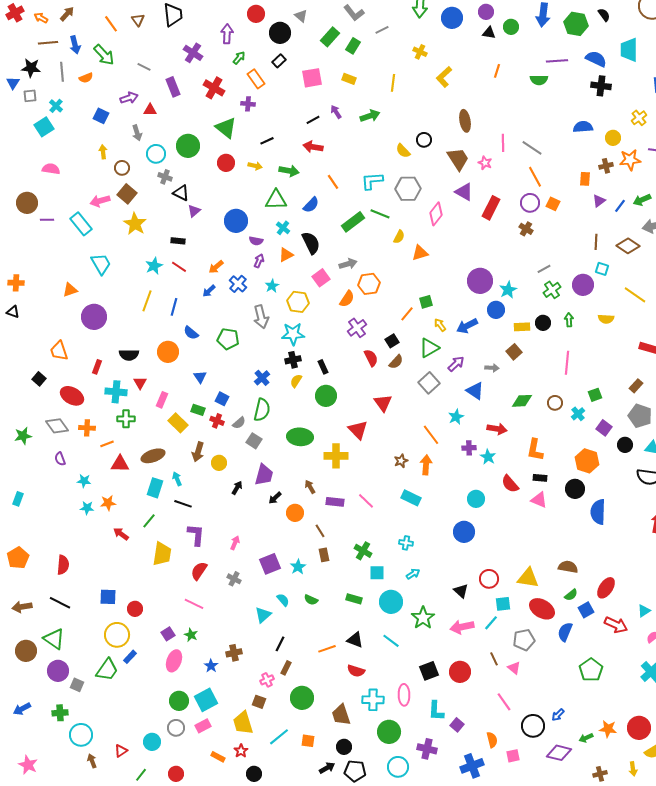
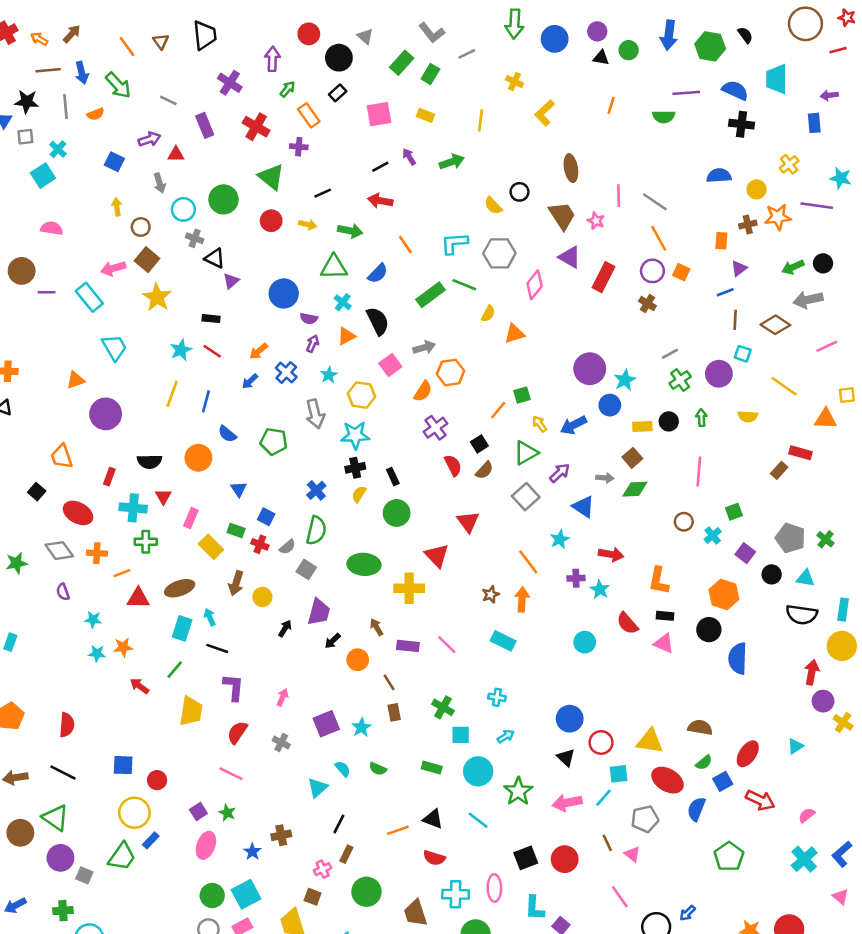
blue line: (620, 206) -> (725, 292), moved, turned 32
brown rectangle: (636, 386) -> (779, 470), moved
green diamond: (522, 401) -> (635, 489), moved
blue circle: (464, 532) -> (570, 719), moved
cyan triangle: (644, 611) -> (795, 746), moved

